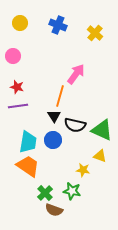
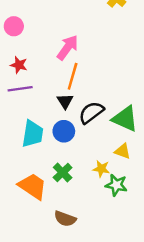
pink arrow: (76, 74) -> (68, 47), moved
black semicircle: (75, 125) -> (91, 112), turned 130
orange trapezoid: (28, 166) -> (33, 186), moved
green star: (72, 191) -> (116, 185), moved
green cross: (45, 193) -> (63, 172), moved

